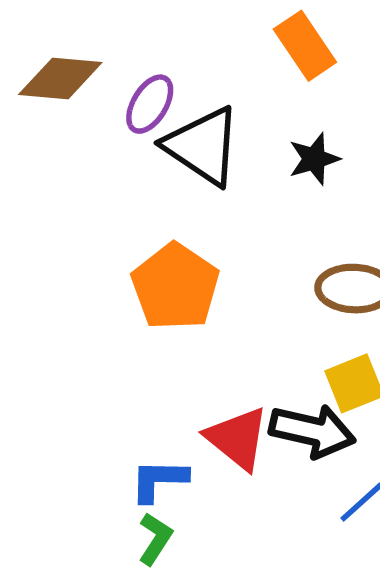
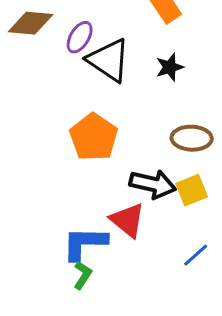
black arrow: (312, 431) -> (153, 184), moved
blue L-shape: (159, 480) -> (85, 243), size x1.4

